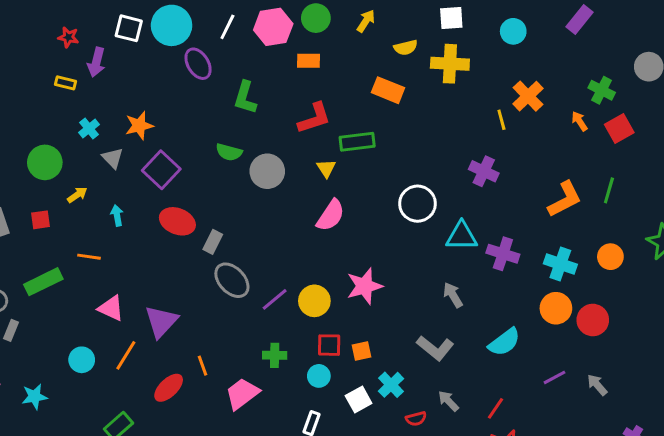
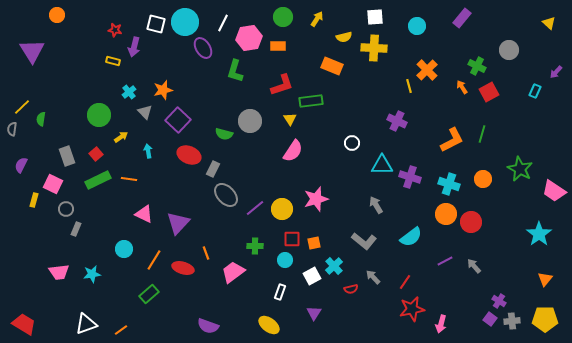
pink hexagon: (273, 27) -> (249, 38), moved
green semicircle: (229, 152) -> (224, 134), moved
white circle: (417, 204) -> (352, 143), size x0.6
red square: (40, 220) -> (96, 154), turned -32
green rectangle: (43, 282) -> (98, 180), moved
orange line: (126, 355) -> (154, 260), moved
red ellipse: (169, 388) -> (183, 268), turned 60

